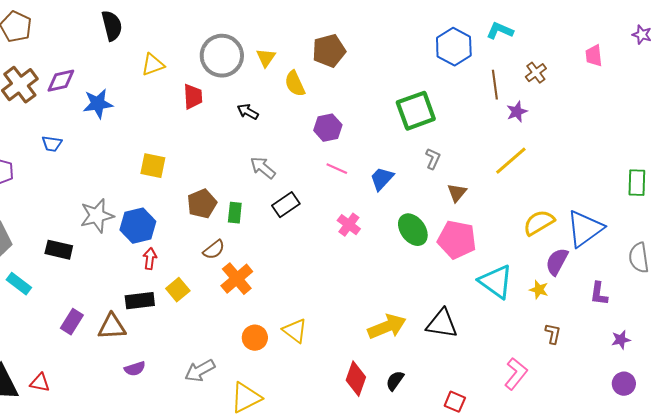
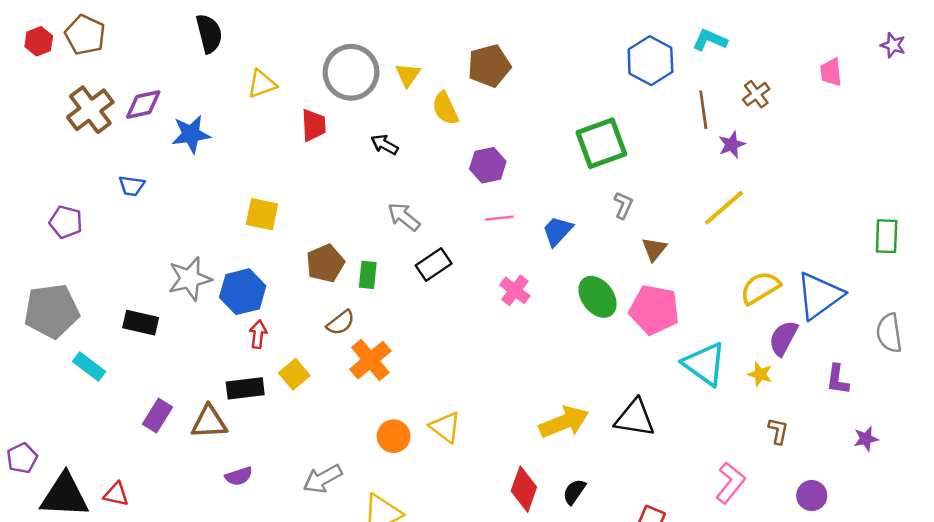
pink line: (337, 169) -> (499, 218), turned -30
purple circle: (624, 384) -> (812, 496), moved

